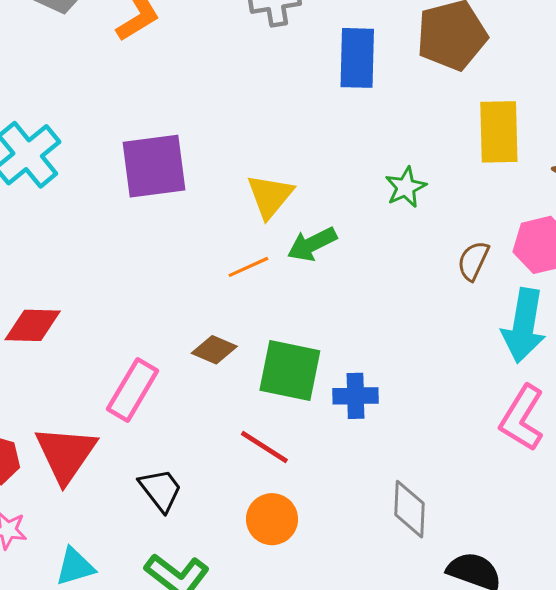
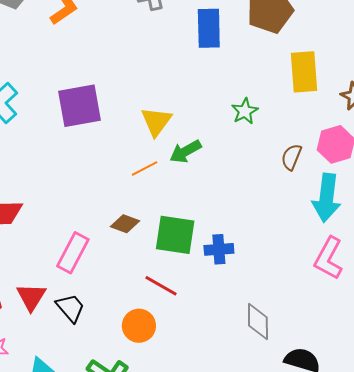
red triangle: (66, 454) -> (31, 297), size x0.7
black trapezoid: (161, 490) -> (70, 308), moved
orange circle: (272, 519) -> (139, 326), moved

